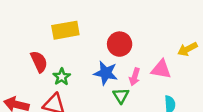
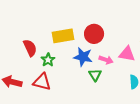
yellow rectangle: (65, 30) -> (63, 36), moved
pink arrow: (135, 77) -> (106, 60), turned -88

